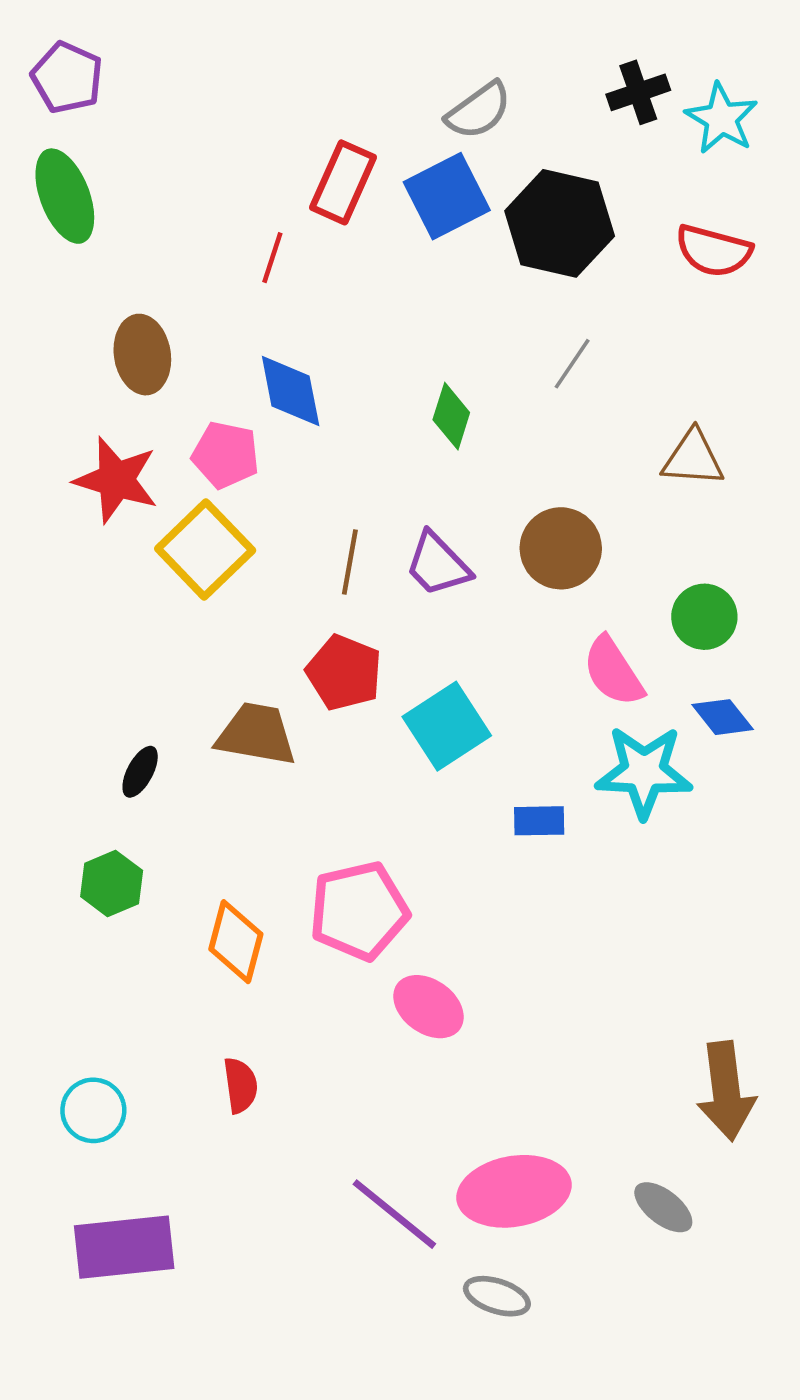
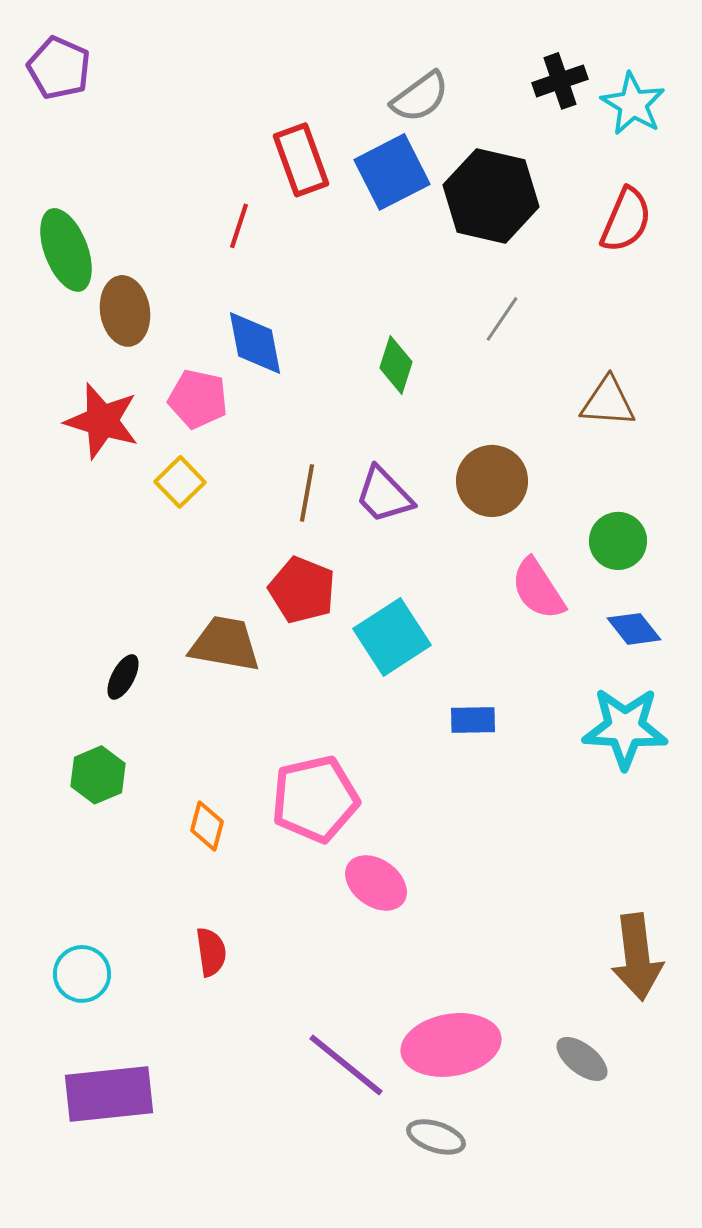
red rectangle: (343, 182) -> (301, 160), turned -44
green ellipse: (65, 196) -> (66, 250), moved
red semicircle: (714, 251) -> (626, 220), turned -82
yellow square: (205, 549) -> (180, 482), size x0.6
cyan star: (644, 772) -> (625, 728), moved
orange diamond: (236, 942) -> (207, 826), size x0.7

